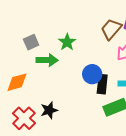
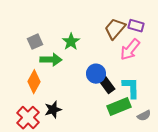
orange diamond: (17, 82) -> (34, 82), moved, turned -45
black rectangle: (102, 84) -> (106, 84), turned -42

